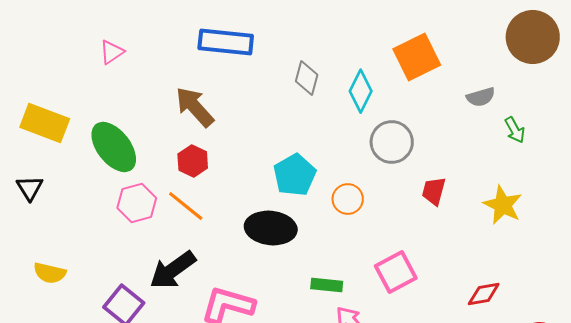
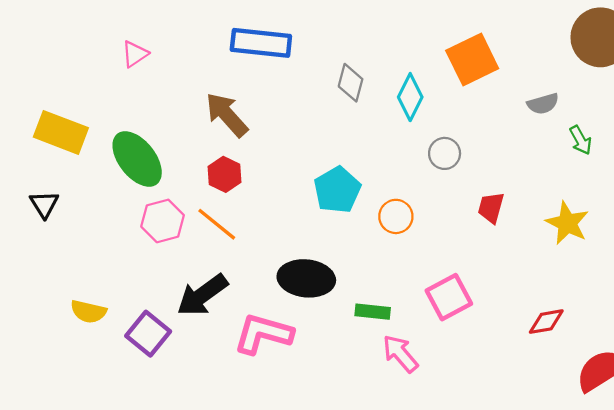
gray circle: (392, 142) -> (445, 153), size x0.7
black ellipse: (271, 228) -> (306, 278), moved
yellow semicircle: (50, 273) -> (88, 312), moved

